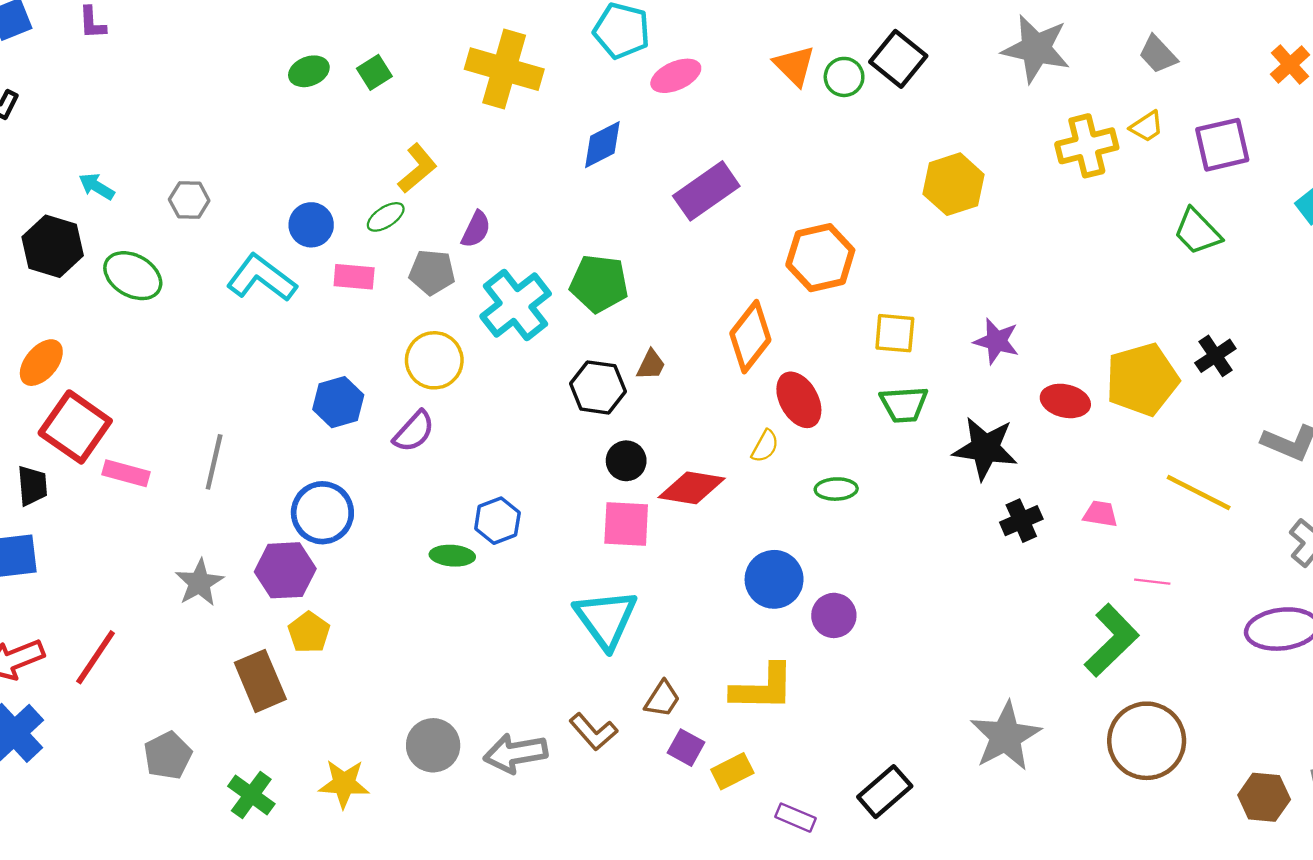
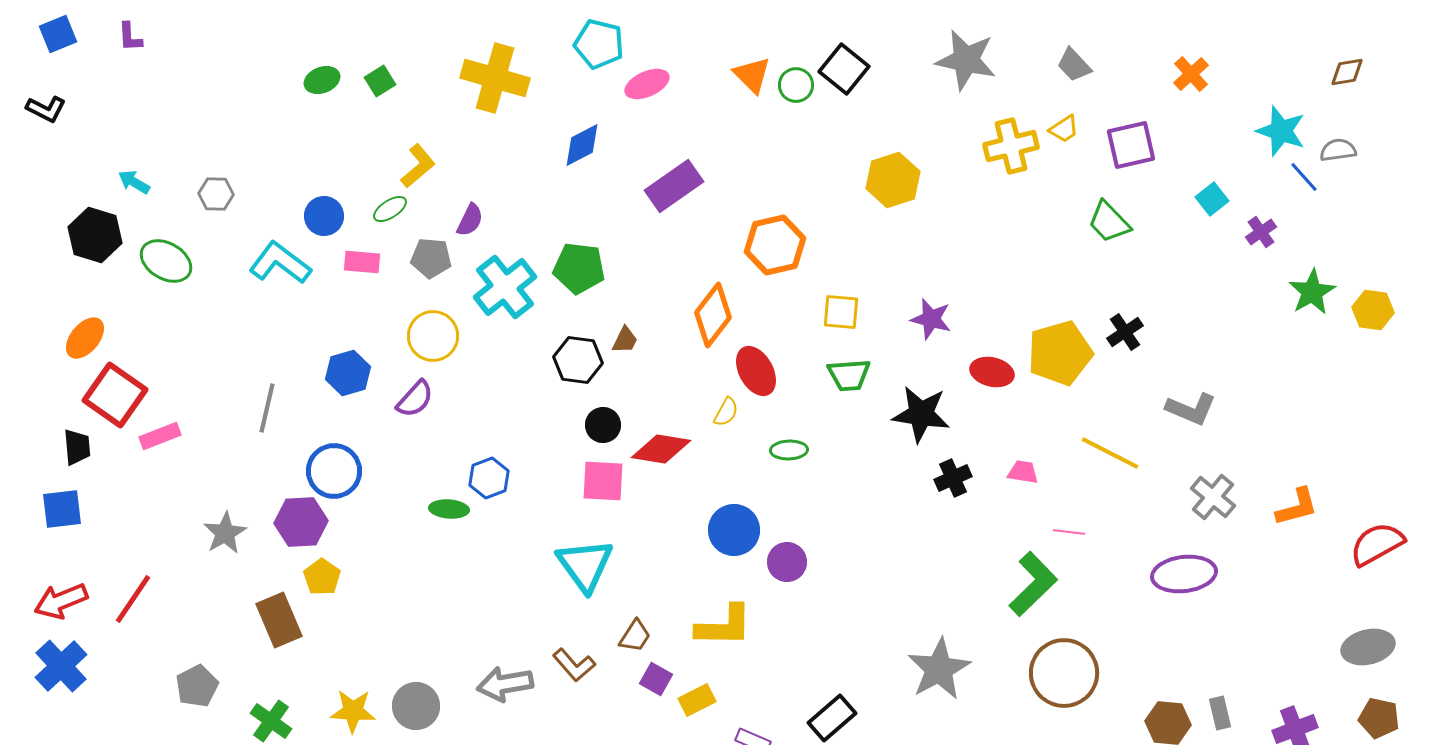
gray line: (214, 462) -> (267, 408), moved
pink rectangle: (126, 473) -> (160, 436), turned -36
gray circle: (433, 745) -> (416, 706), moved

